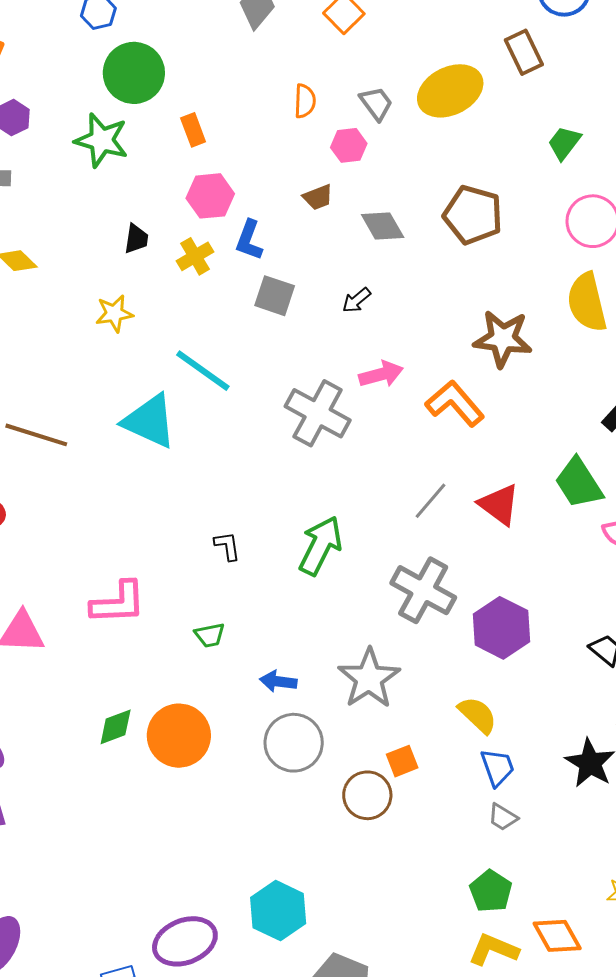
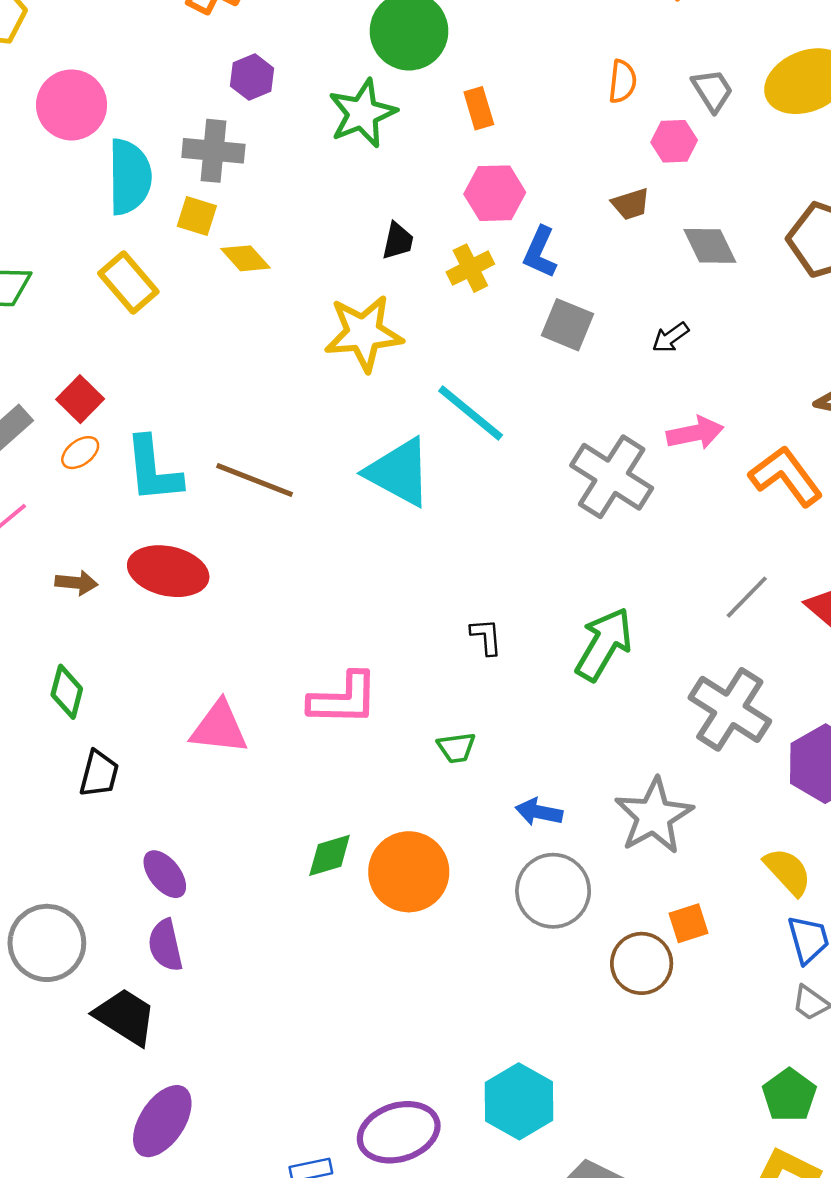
green star: (102, 140) -> (362, 113), turned 30
yellow star: (114, 313) -> (364, 333), size x1.6

